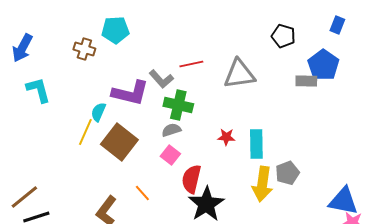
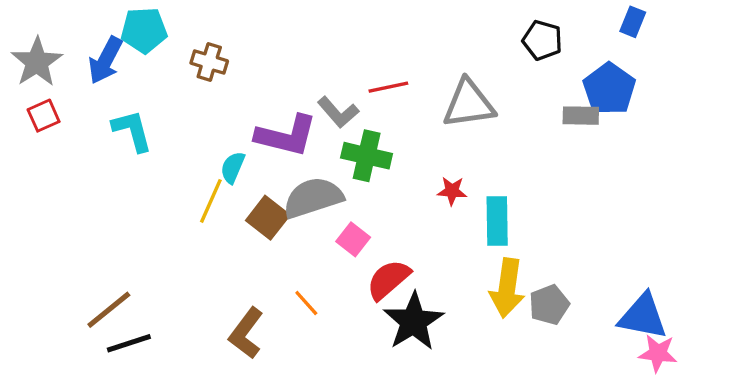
cyan pentagon: (115, 30) -> (144, 30), moved
gray semicircle: (171, 130) -> (313, 198), moved, size x1.8
red star: (226, 137) -> (452, 191), moved
brown square: (119, 142) -> (268, 218), size x0.7
gray pentagon: (287, 173) -> (549, 305), moved
red semicircle: (191, 179) -> (388, 280), turned 36

